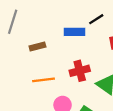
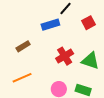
orange line: (44, 80) -> (22, 78), moved

